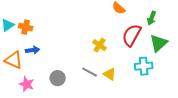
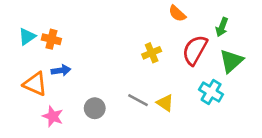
yellow cross: (100, 45) -> (152, 53), moved, turned 32
cyan cross: (144, 66) -> (211, 92), turned 36

